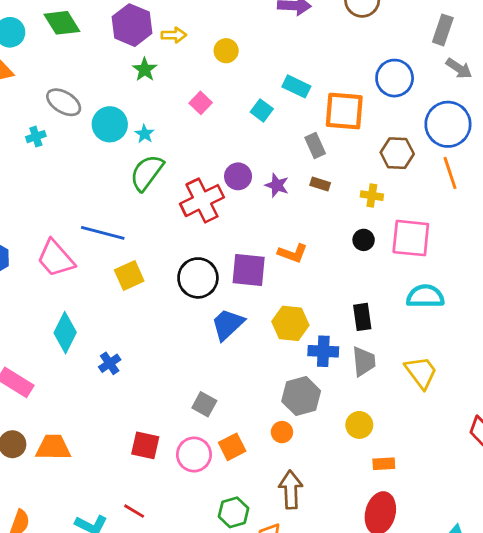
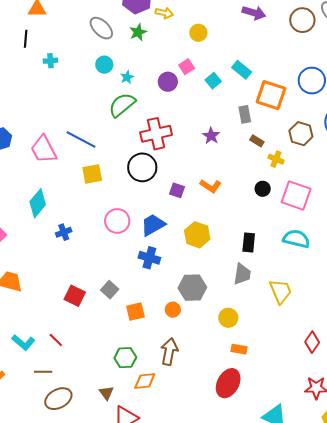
gray ellipse: (64, 102) -> (101, 28), moved
pink square: (201, 103) -> (187, 67), moved
cyan circle: (110, 124) -> (104, 65), size x0.7
purple circle: (238, 176) -> (168, 82), moved
brown rectangle: (320, 184) -> (257, 141), moved
purple square: (249, 270) -> (177, 190), size x0.6
black circle: (198, 278) -> (142, 167), moved
blue cross: (323, 351) -> (149, 258), moved
gray square: (204, 404) -> (110, 290), moved
pink circle: (194, 455) -> (117, 221), moved

